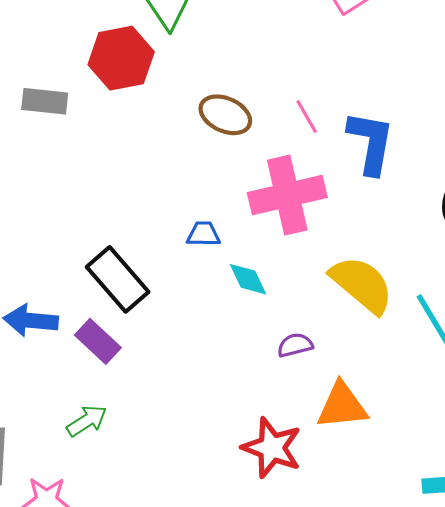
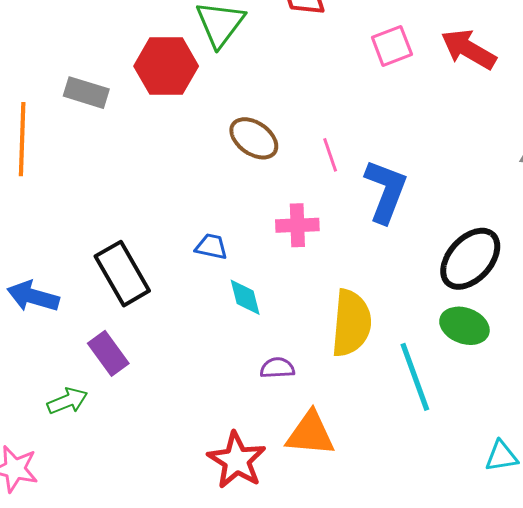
pink cross: (287, 195) -> (297, 225), size x0.6
yellow semicircle: (362, 285) -> (351, 323), turned 44
purple rectangle: (98, 341) -> (108, 353), moved

